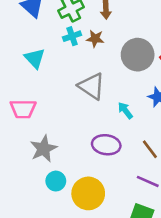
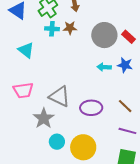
cyan cross: (72, 36) -> (52, 29), turned 32
gray triangle: (92, 86) -> (60, 96), moved
cyan arrow: (125, 110) -> (104, 67), moved, turned -40

